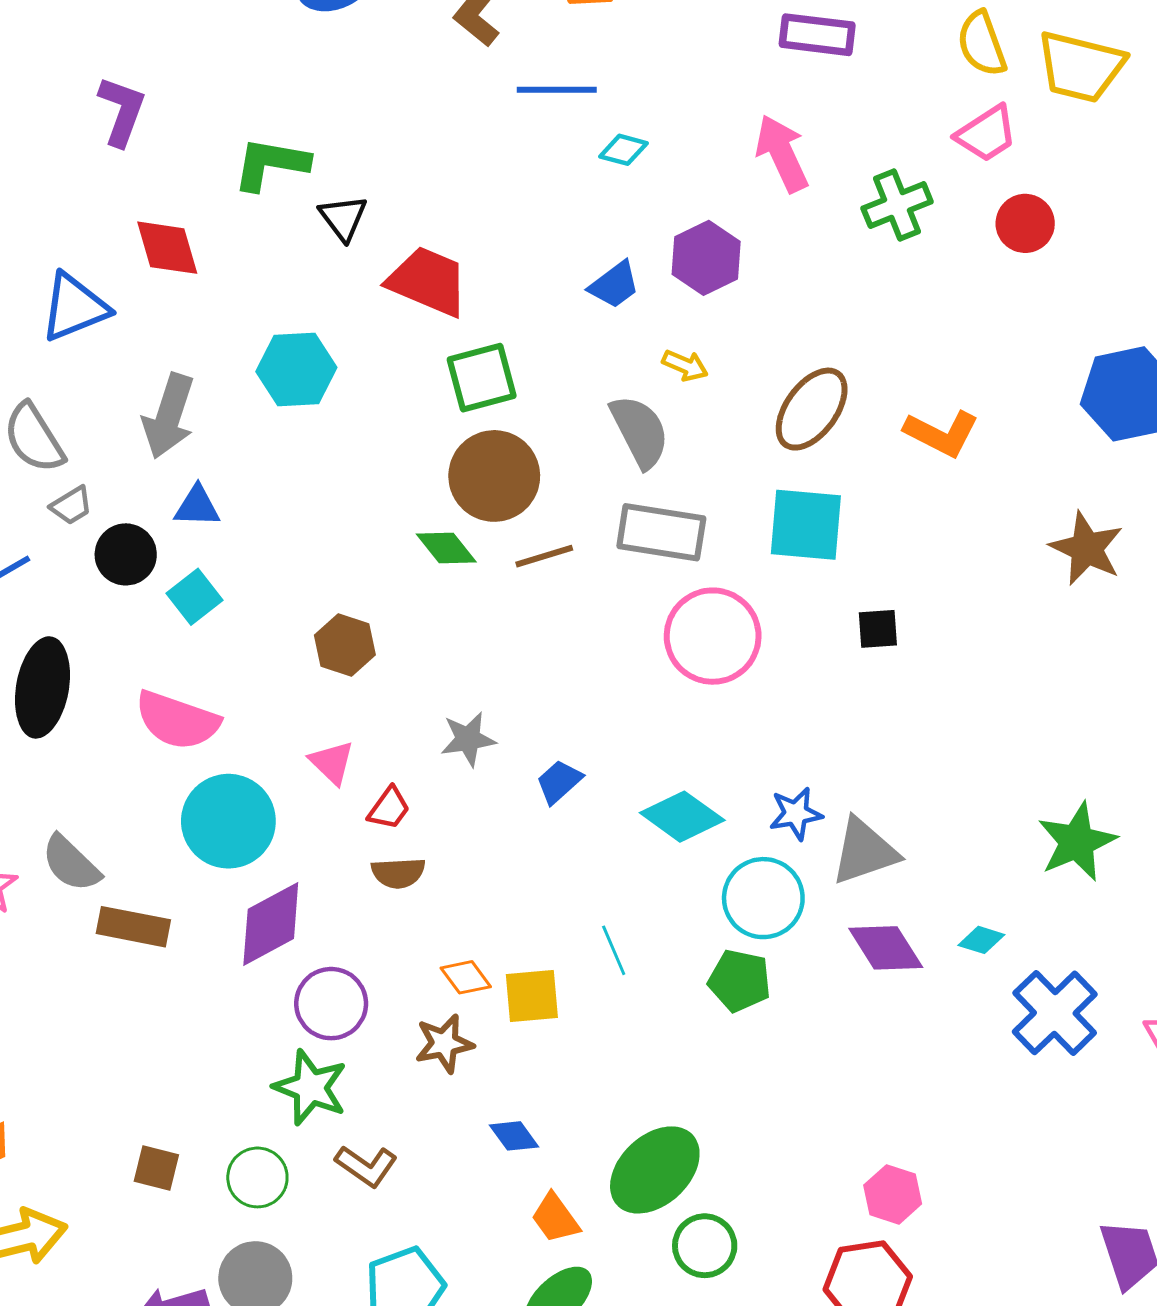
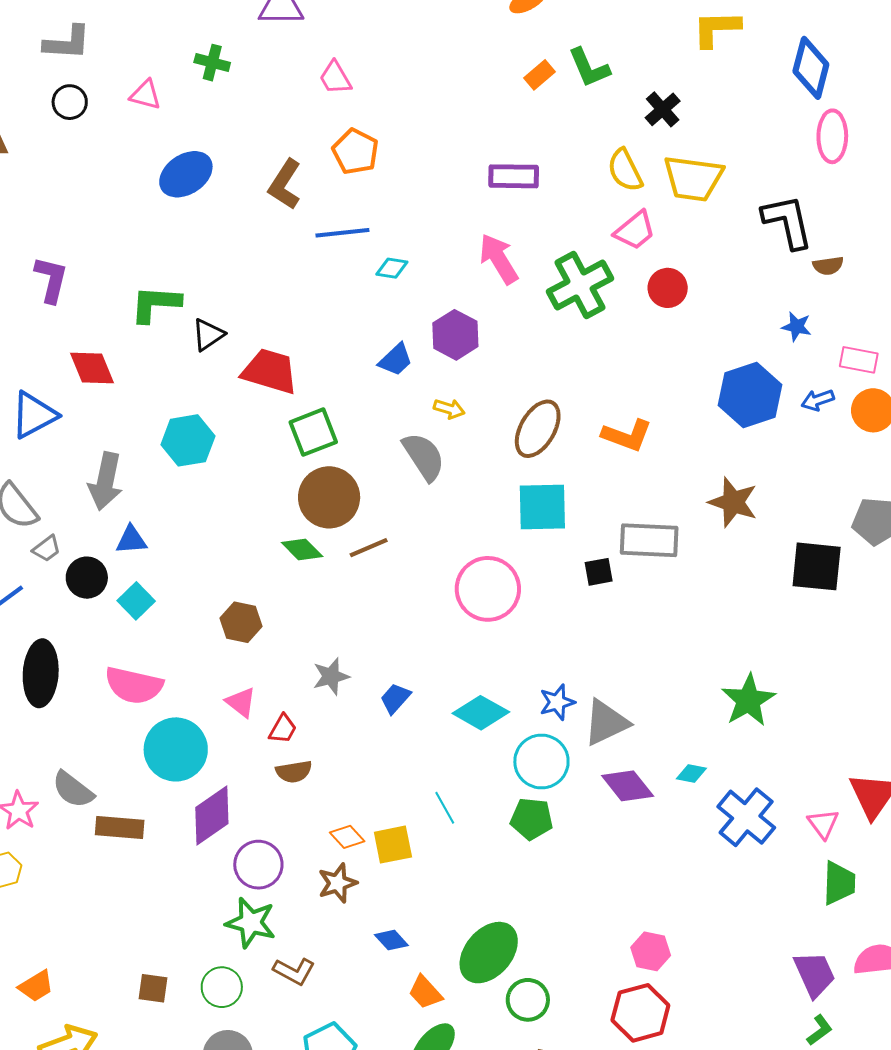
green cross: (897, 205) -> (580, 285), size x1.4
black triangle: (343, 218) -> (208, 335), turned 39
gray rectangle: (661, 532) -> (649, 540), moved

